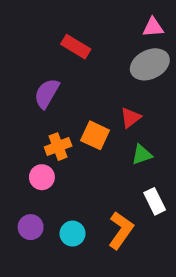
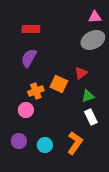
red rectangle: (76, 47) -> (31, 29), moved, turned -30
white rectangle: (155, 201) -> (91, 117), moved

